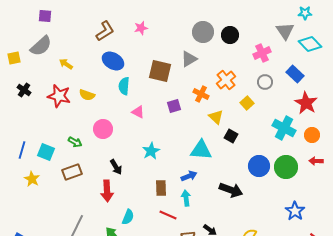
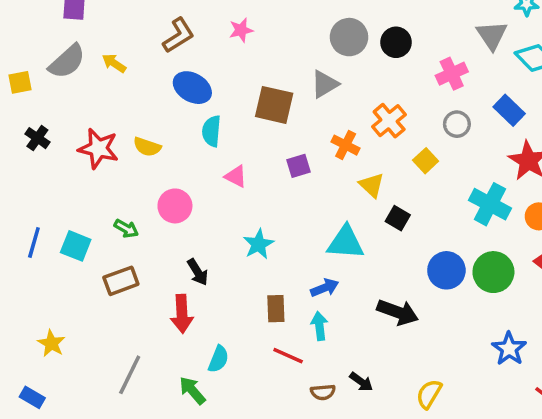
yellow arrow: (66, 64) -> (114, 63), moved
yellow star: (32, 179) -> (51, 343), moved

